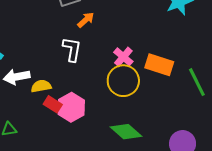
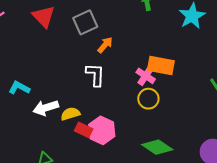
orange rectangle: (159, 65) -> (161, 66), moved
yellow circle: (123, 81) -> (148, 99), size x0.7

